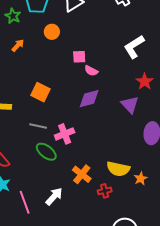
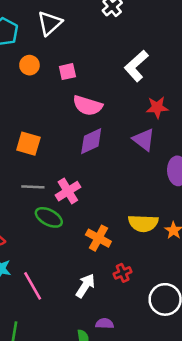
pink square: (79, 57) -> (67, 72), moved
pink semicircle: (91, 71) -> (88, 105), size x1.6
red star: (145, 82) -> (157, 107), turned -30
red cross: (105, 191) -> (123, 273), moved
white arrow: (54, 196) -> (85, 286), moved

